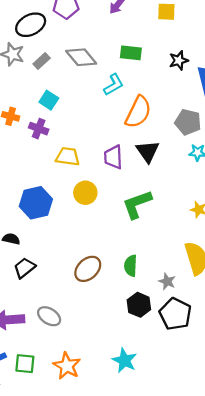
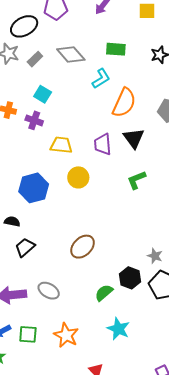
green L-shape: (137, 204) -> (136, 180), moved, size x0.7
green semicircle: (131, 266) -> (104, 293), moved, turned 48

